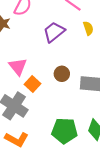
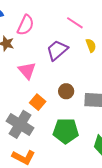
pink triangle: (18, 67) -> (27, 70), moved
green pentagon: (65, 131) -> (66, 131), moved

